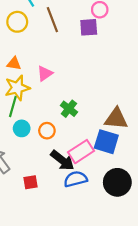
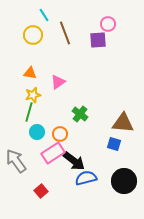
yellow star: (17, 88) -> (33, 95), size x0.7
blue square: (106, 142) -> (114, 144), size x0.6
pink rectangle: (81, 152) -> (53, 153), moved
red square: (30, 182) -> (41, 191), moved, turned -32

